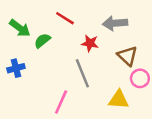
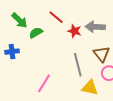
red star: (90, 43) -> (74, 31), moved
gray line: (82, 73) -> (78, 65), moved

